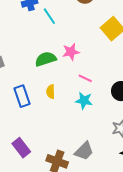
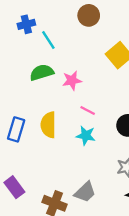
green semicircle: (46, 59) -> (42, 72), moved
yellow semicircle: (51, 92) -> (48, 125), size x1.6
blue rectangle: (22, 96) -> (16, 129), turned 35

